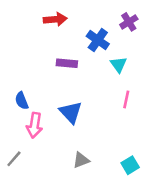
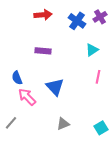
blue cross: (98, 40) -> (77, 21), moved
purple rectangle: (67, 63) -> (43, 51), moved
cyan triangle: (118, 65) -> (92, 50), turned 32
pink arrow: (35, 125) -> (27, 97), turned 126

